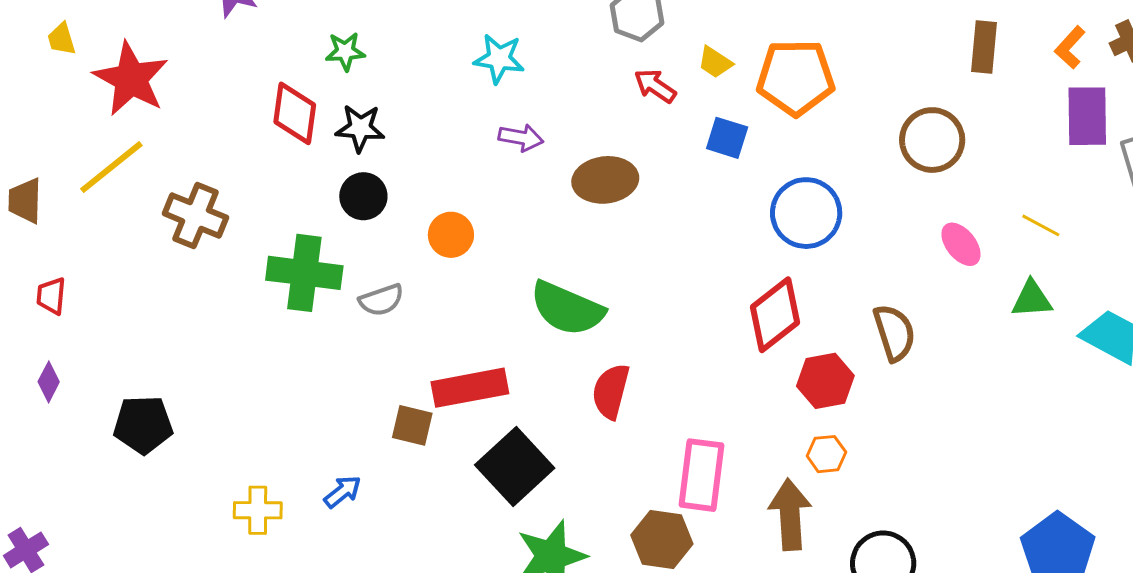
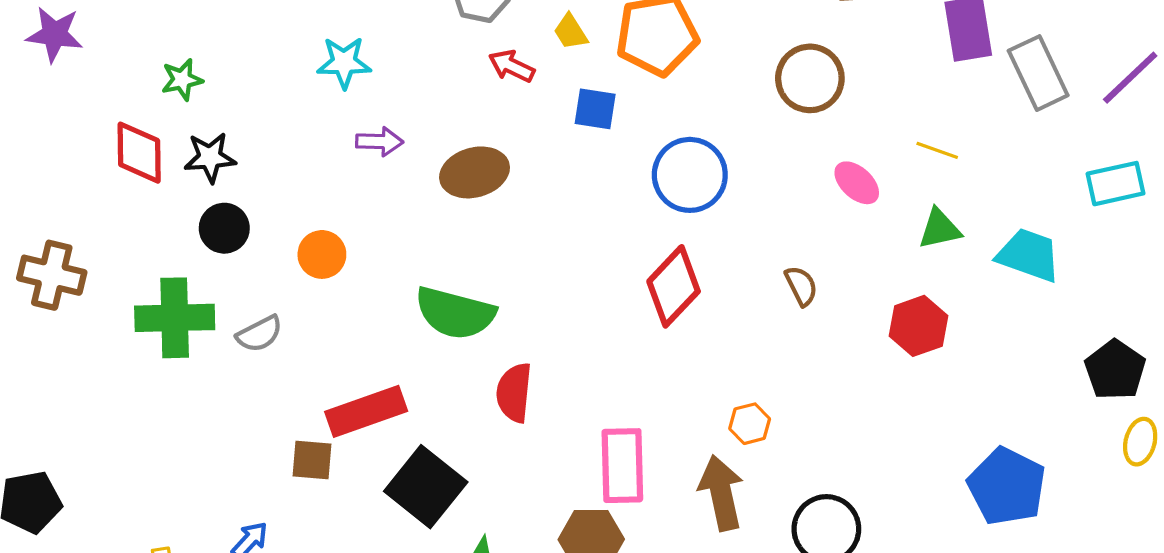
yellow trapezoid: (715, 62) -> (570, 32), turned 33
brown semicircle: (894, 333) -> (801, 286), size x0.7
red hexagon: (825, 381) -> (919, 326), moved

